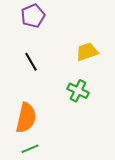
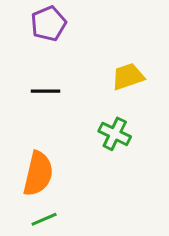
black line: (31, 62) -> (46, 91), turned -60

